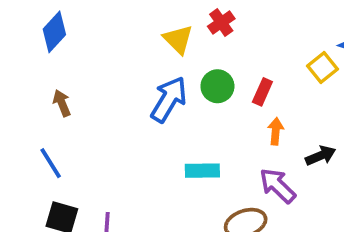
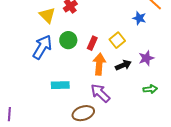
yellow square: (322, 67) -> (117, 40), moved
orange arrow: (276, 131) -> (99, 64), size x1.5
black arrow: (321, 156) -> (123, 65), moved

